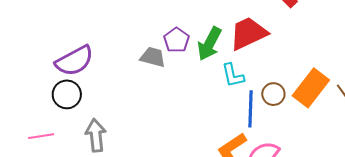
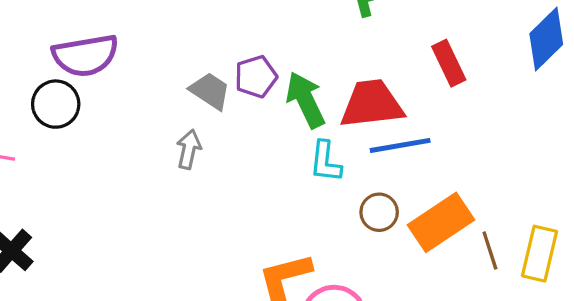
green arrow: (209, 44) -> (306, 100), turned 108
blue line: (251, 109) -> (400, 145), moved, turned 60
gray arrow: (96, 135) -> (189, 149), moved, size x0.7

